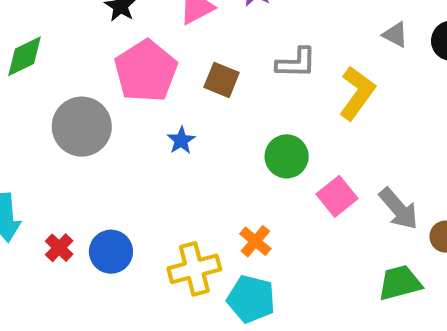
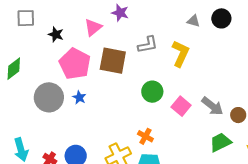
brown square: (222, 80) -> (113, 61), size x1.6
blue star: (181, 140) -> (79, 97), moved

